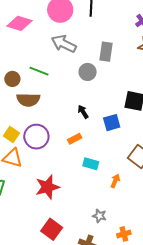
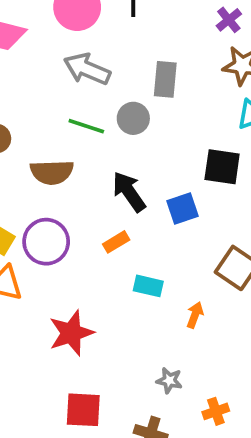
green line: (39, 71) -> (86, 126), moved
brown semicircle: (28, 100) -> (52, 172), moved
black arrow: (83, 112) -> (129, 192), size x1.6
red square: (52, 229) -> (83, 410), turned -30

